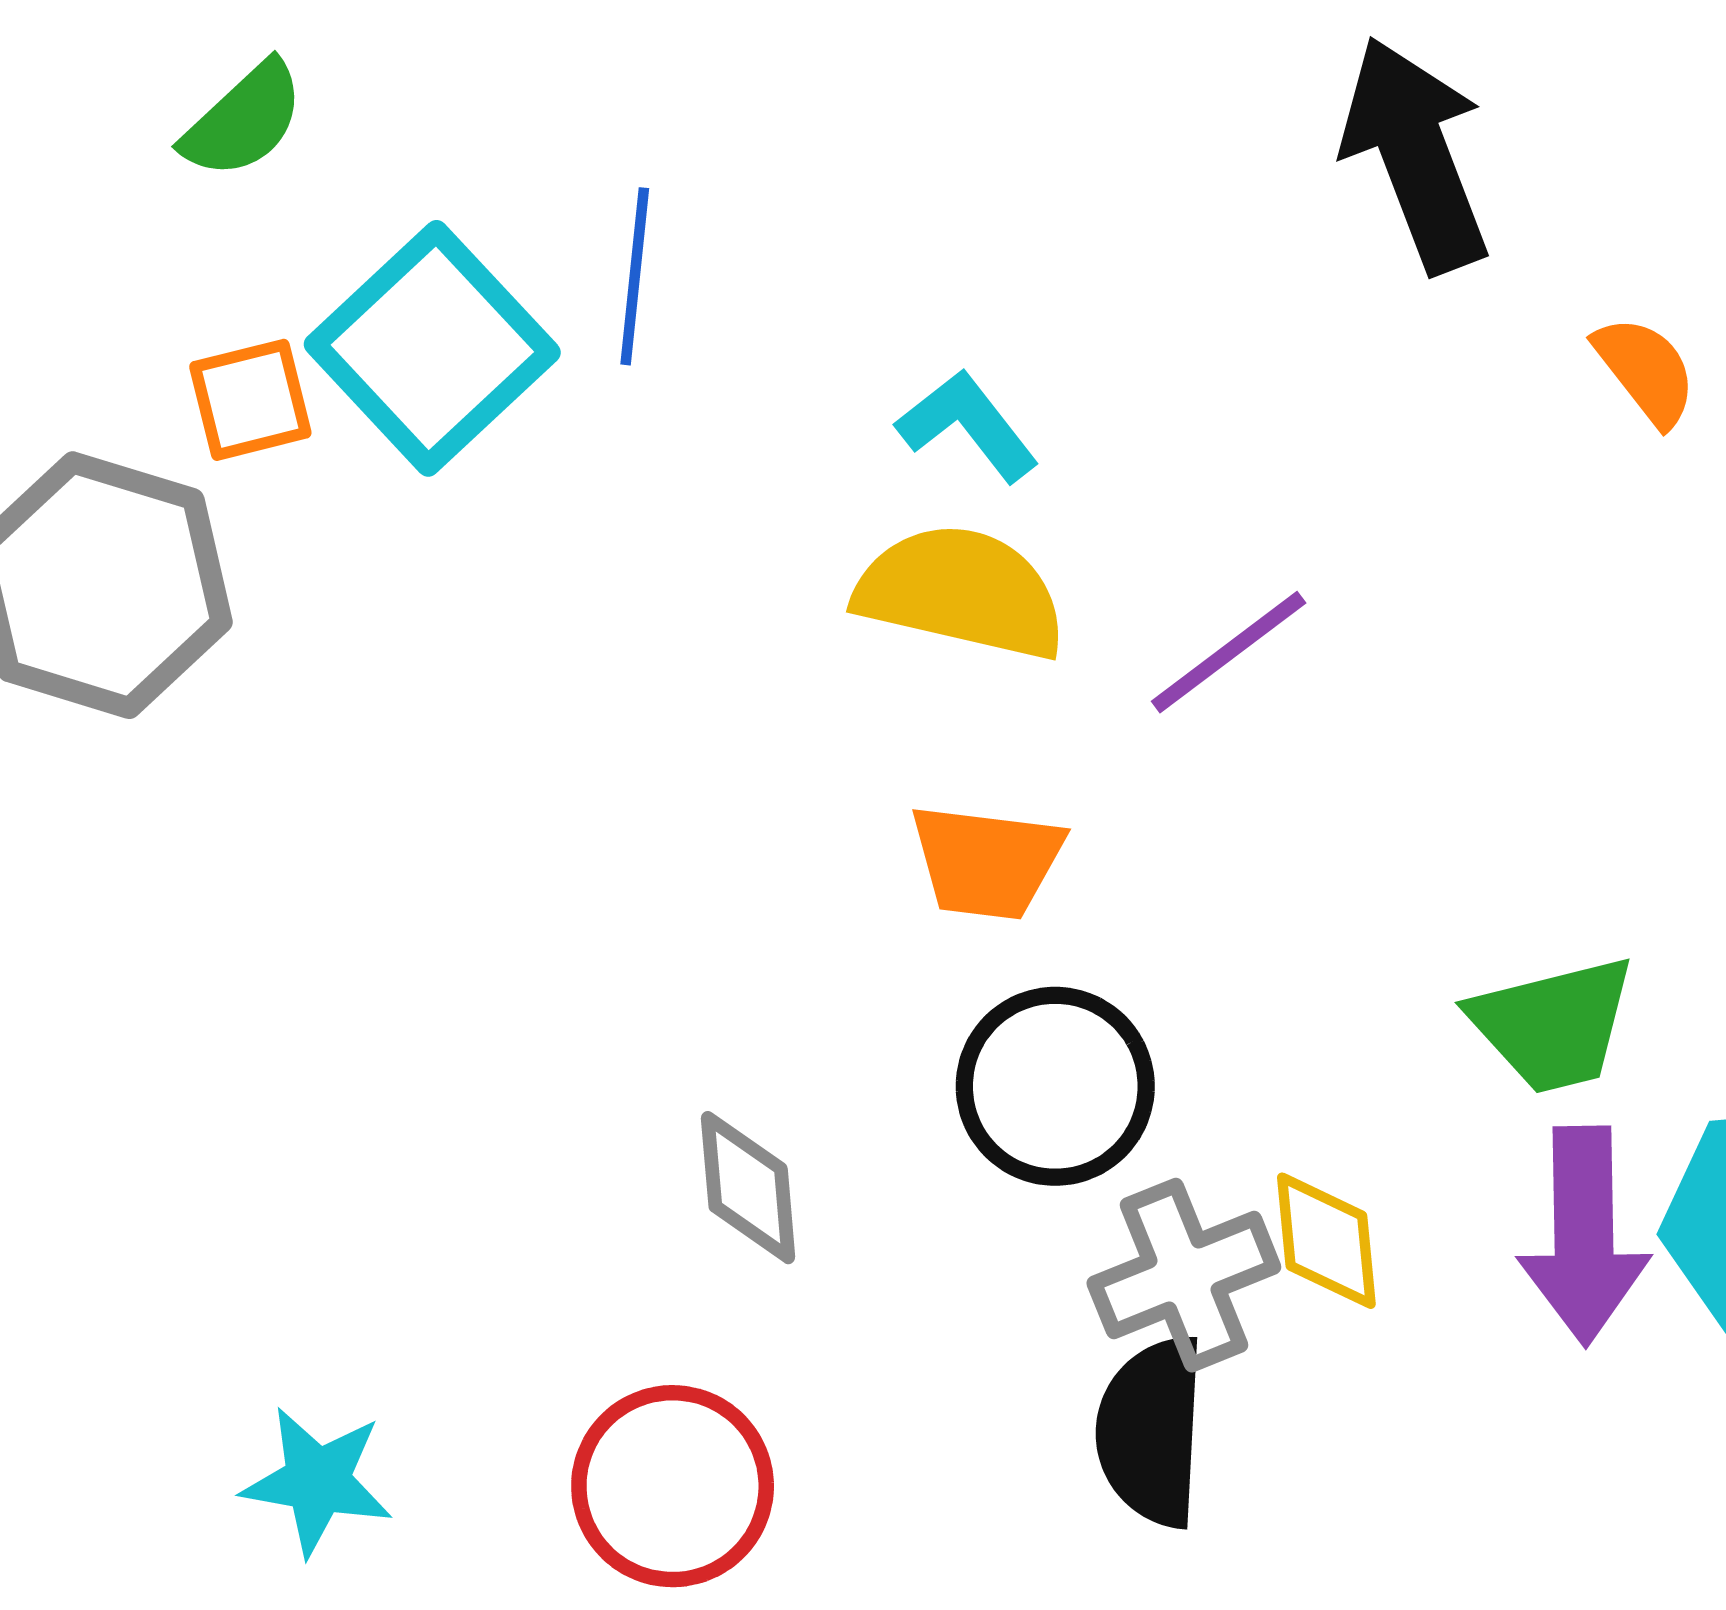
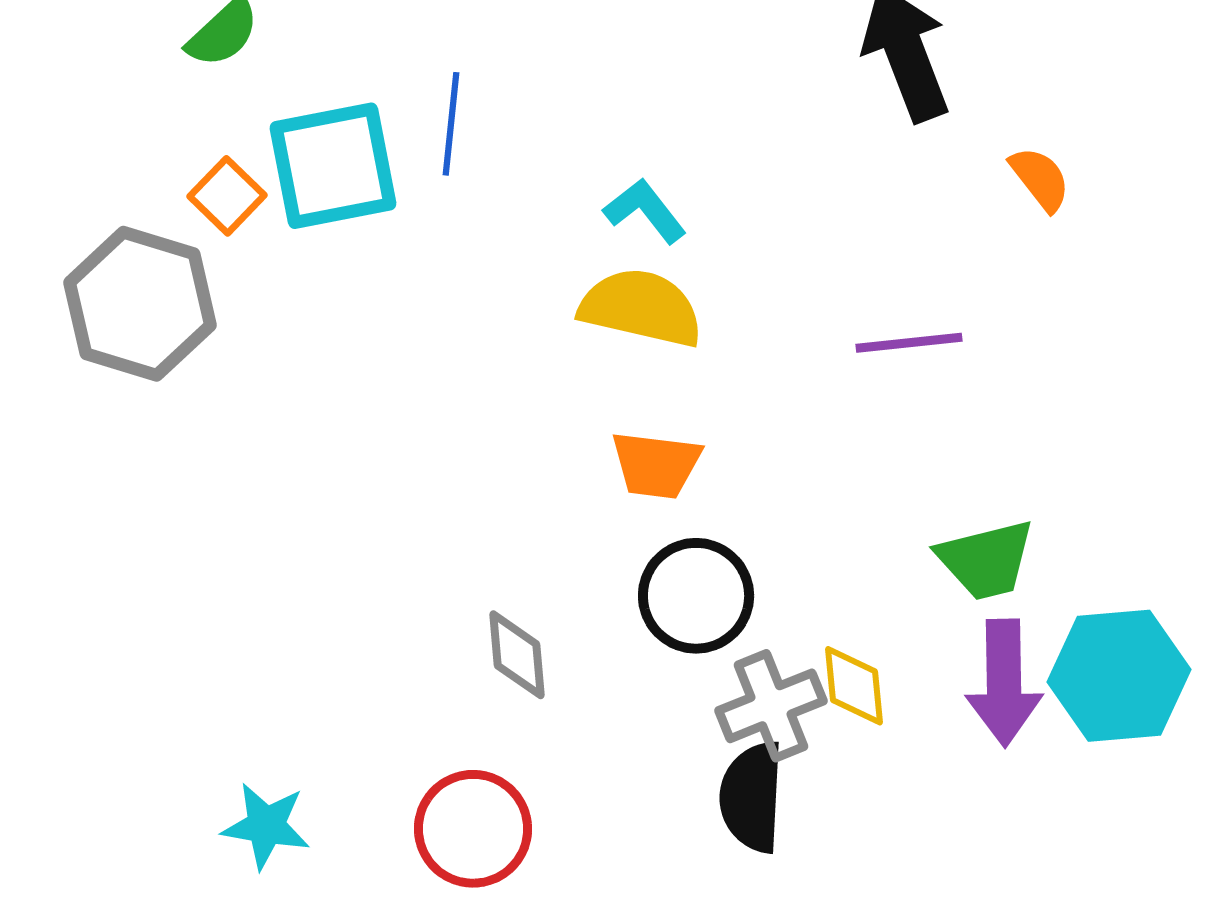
cyan square: (432, 348) -> (333, 166), turned 32
orange square: (250, 400) -> (227, 196), turned -32
purple line: (1229, 652) -> (909, 343), moved, turned 31

